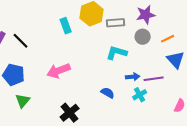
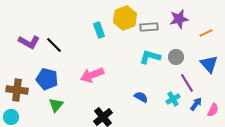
gray circle: (143, 37) -> (176, 57), moved
orange line: (168, 39) -> (206, 33), moved
blue arrow: (133, 77) -> (196, 104), moved, turned -48
purple line: (154, 79) -> (187, 83), turned 66

